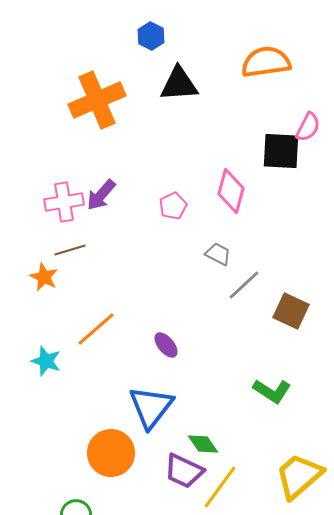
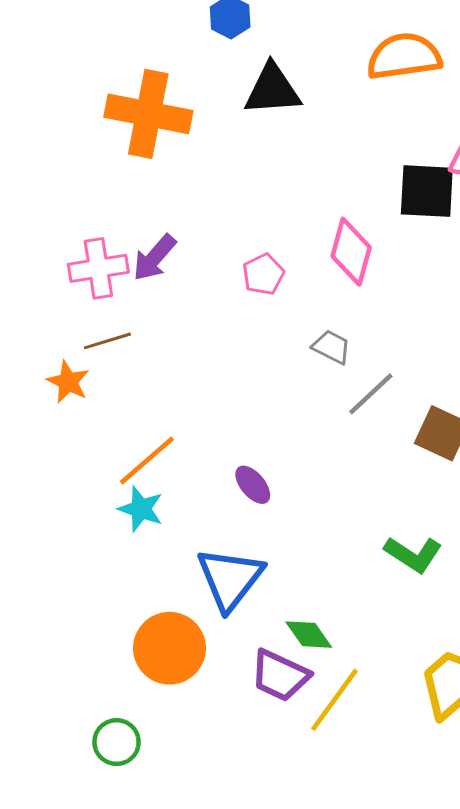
orange cross: (97, 100) -> (148, 114), turned 34
cyan star: (46, 361) -> (141, 509), moved

